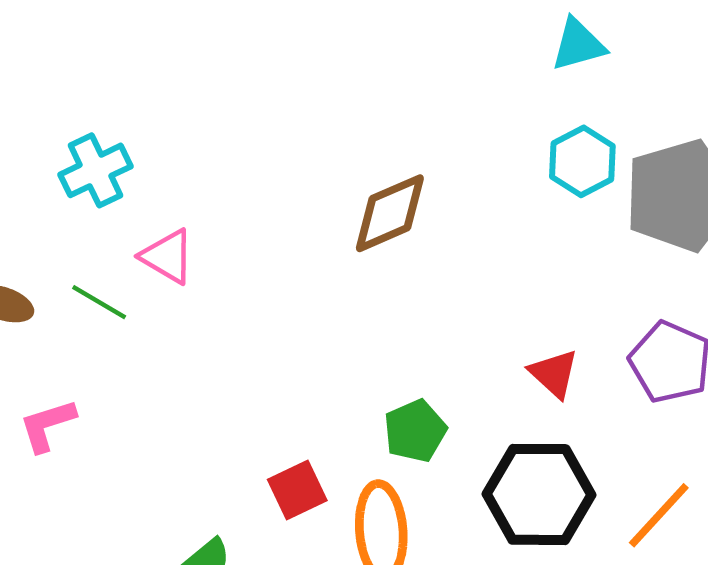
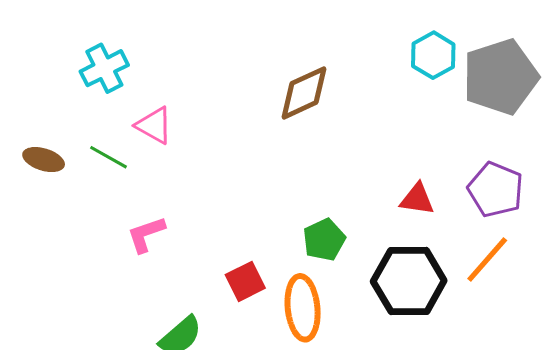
red triangle: (554, 374) -> (417, 199), turned -33
pink L-shape: (47, 425) -> (146, 234), moved
orange line: (659, 515) -> (487, 259), moved

